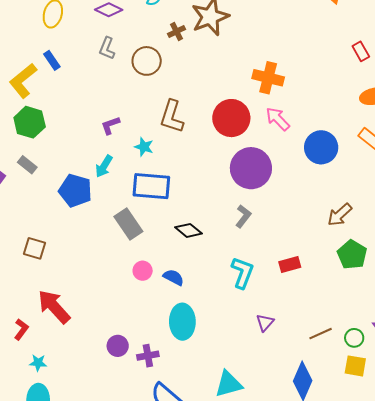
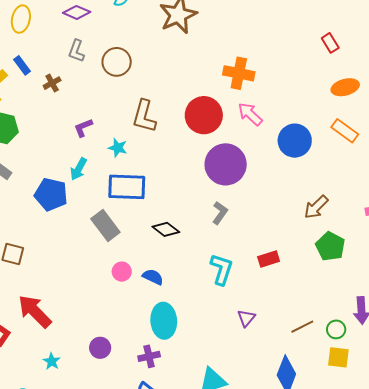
brown cross: (177, 32) -> (52, 83), moved
purple cross: (148, 356) -> (149, 356), moved
cyan star: (38, 363) -> (52, 361), moved, turned 30

